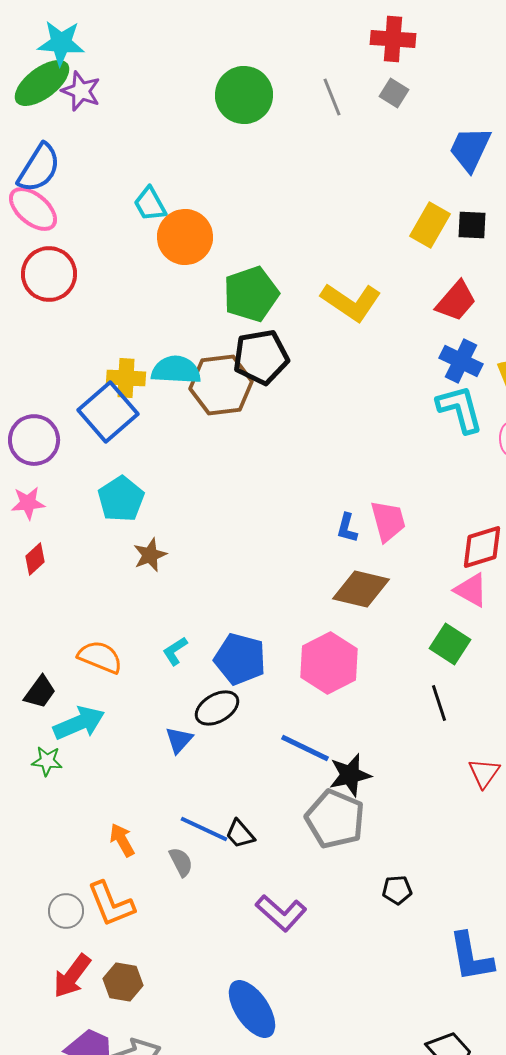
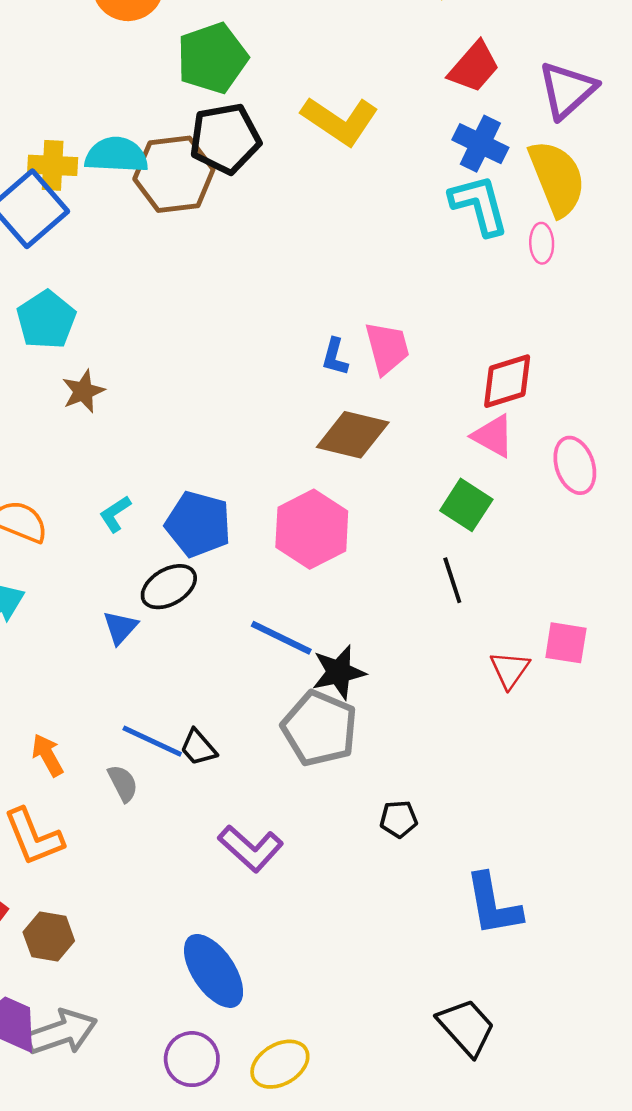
yellow L-shape: (351, 302) -> (340, 121), moved

